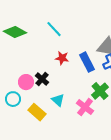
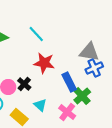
red star: (62, 58) -> (44, 63), size x1.5
blue rectangle: (87, 62) -> (69, 82), moved

